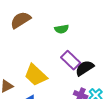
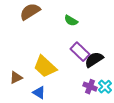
green semicircle: (62, 29) -> (71, 21), turned 40

